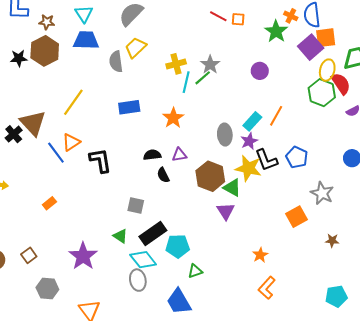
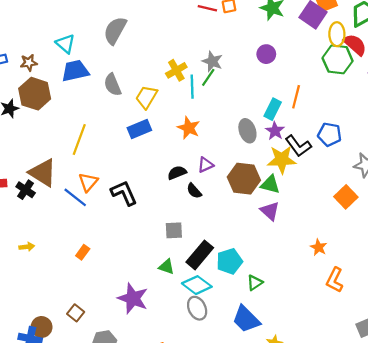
yellow trapezoid: (136, 48) -> (146, 97), moved

